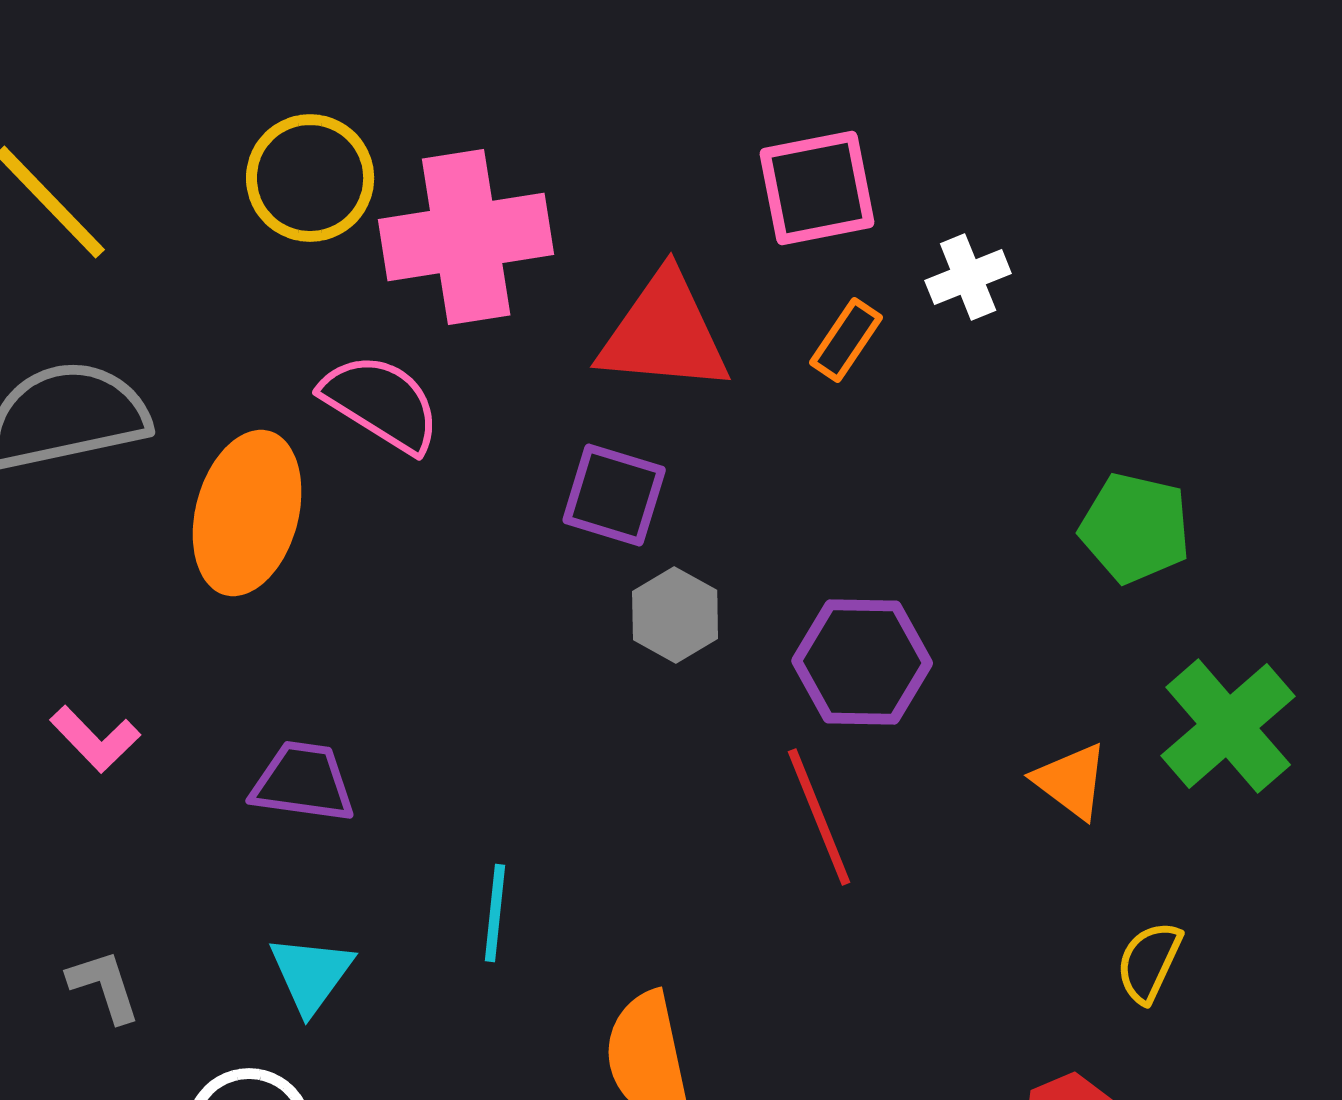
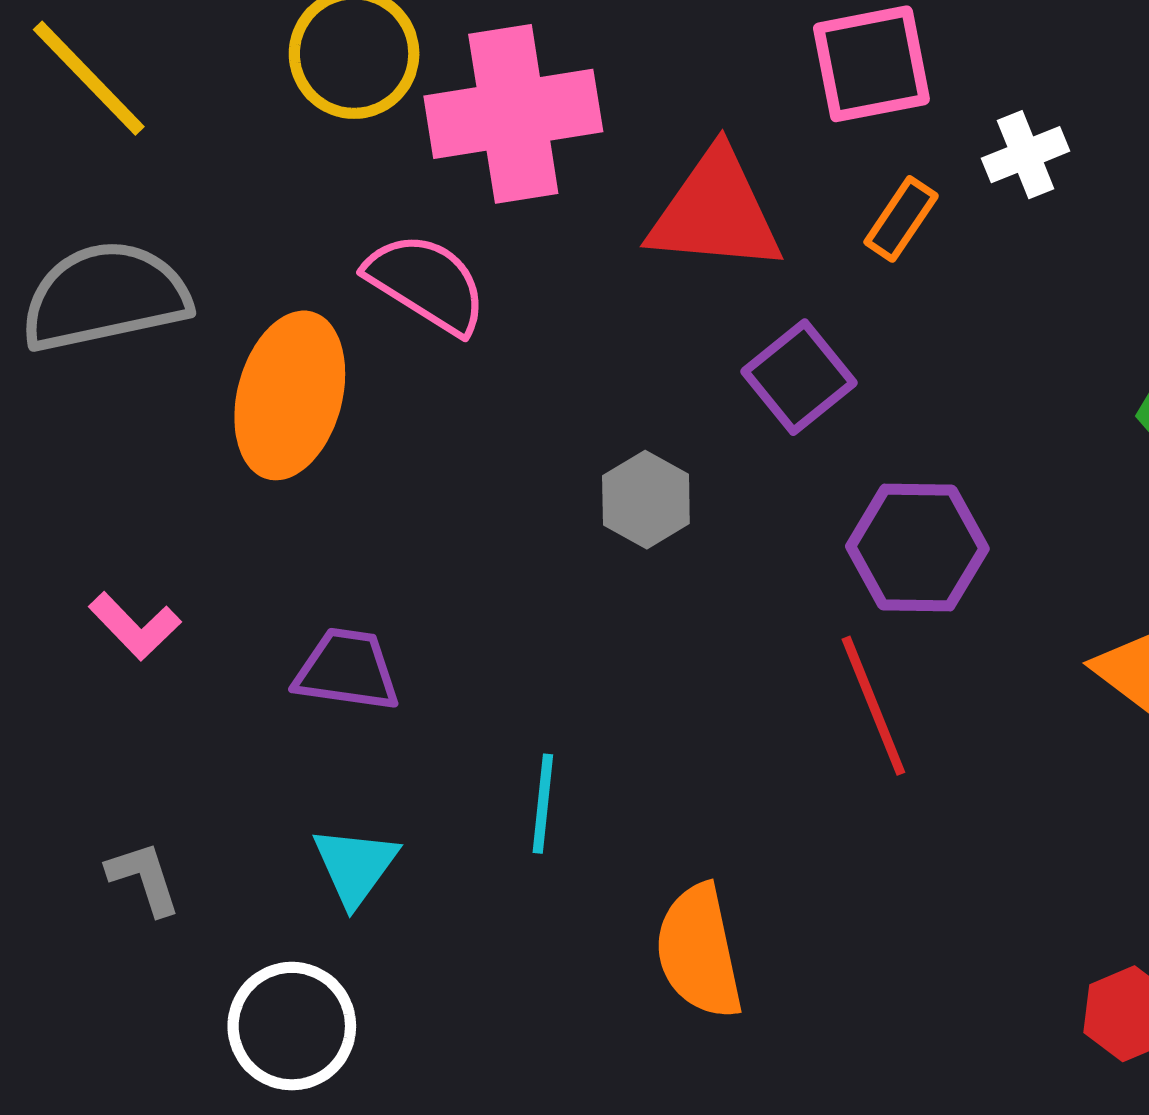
purple square: (614, 495) -> (799, 377), moved, turned 34
gray hexagon: (675, 615) -> (646, 500), moved

